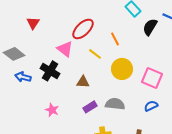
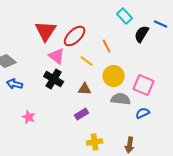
red triangle: (33, 23) -> (46, 31), moved, size x1.6
black cross: (50, 71) -> (54, 79), moved
brown triangle: (83, 82) -> (85, 89), moved
gray semicircle: (115, 104) -> (121, 99), moved
pink star: (52, 110) -> (29, 117), moved

